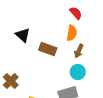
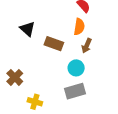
cyan circle: (78, 72) -> (76, 68), moved

